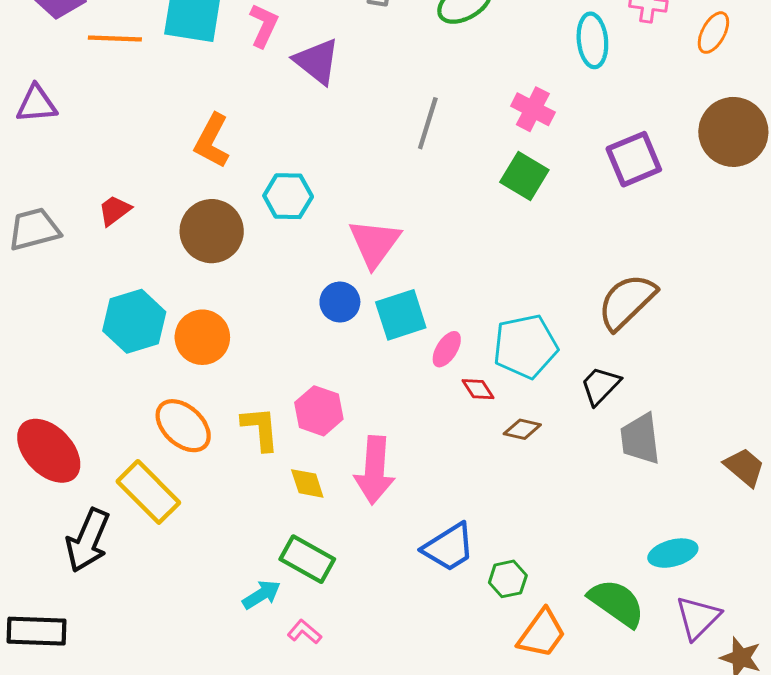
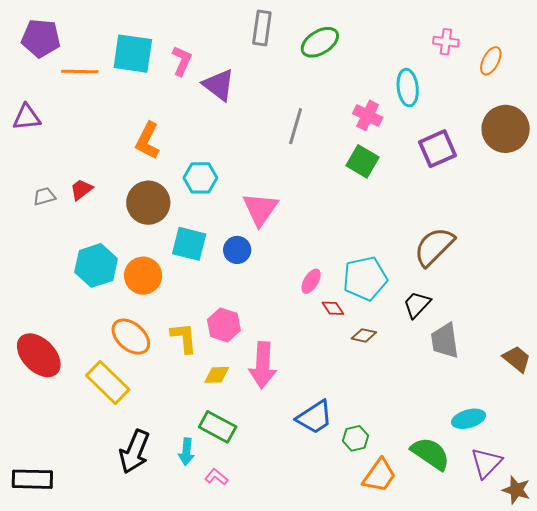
cyan ellipse: (592, 40) -> (408, 88), moved
gray trapezoid: (34, 229) -> (44, 196), moved, size x0.6
cyan square: (401, 315) -> (189, 244), moved, turned 33
yellow diamond: (307, 483) -> (217, 375), turned -72
black arrow: (88, 540) -> (134, 452), moved
cyan arrow: (261, 595) -> (186, 452), turned 128

